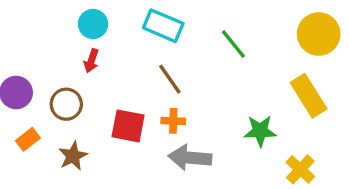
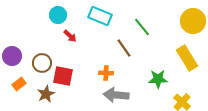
red arrow: (91, 61) -> (70, 36), moved, turned -64
brown line: (170, 79) -> (124, 48), moved
red square: (128, 126) -> (63, 76), moved

